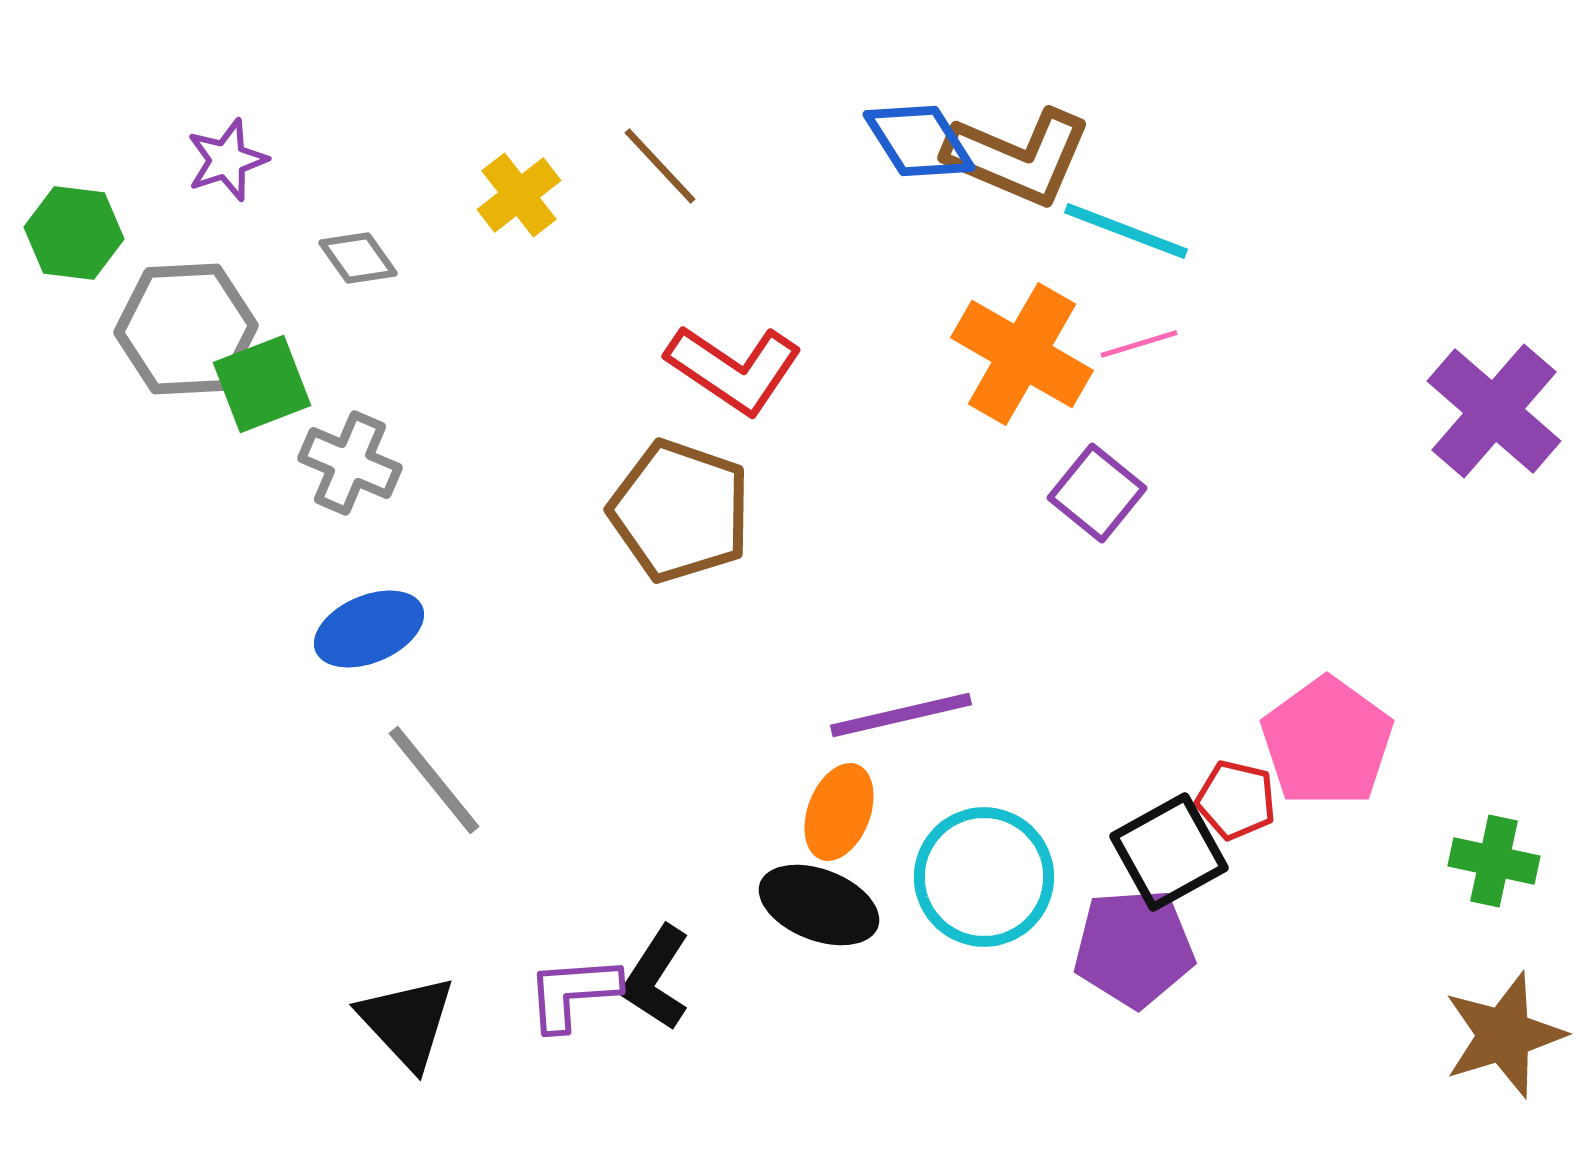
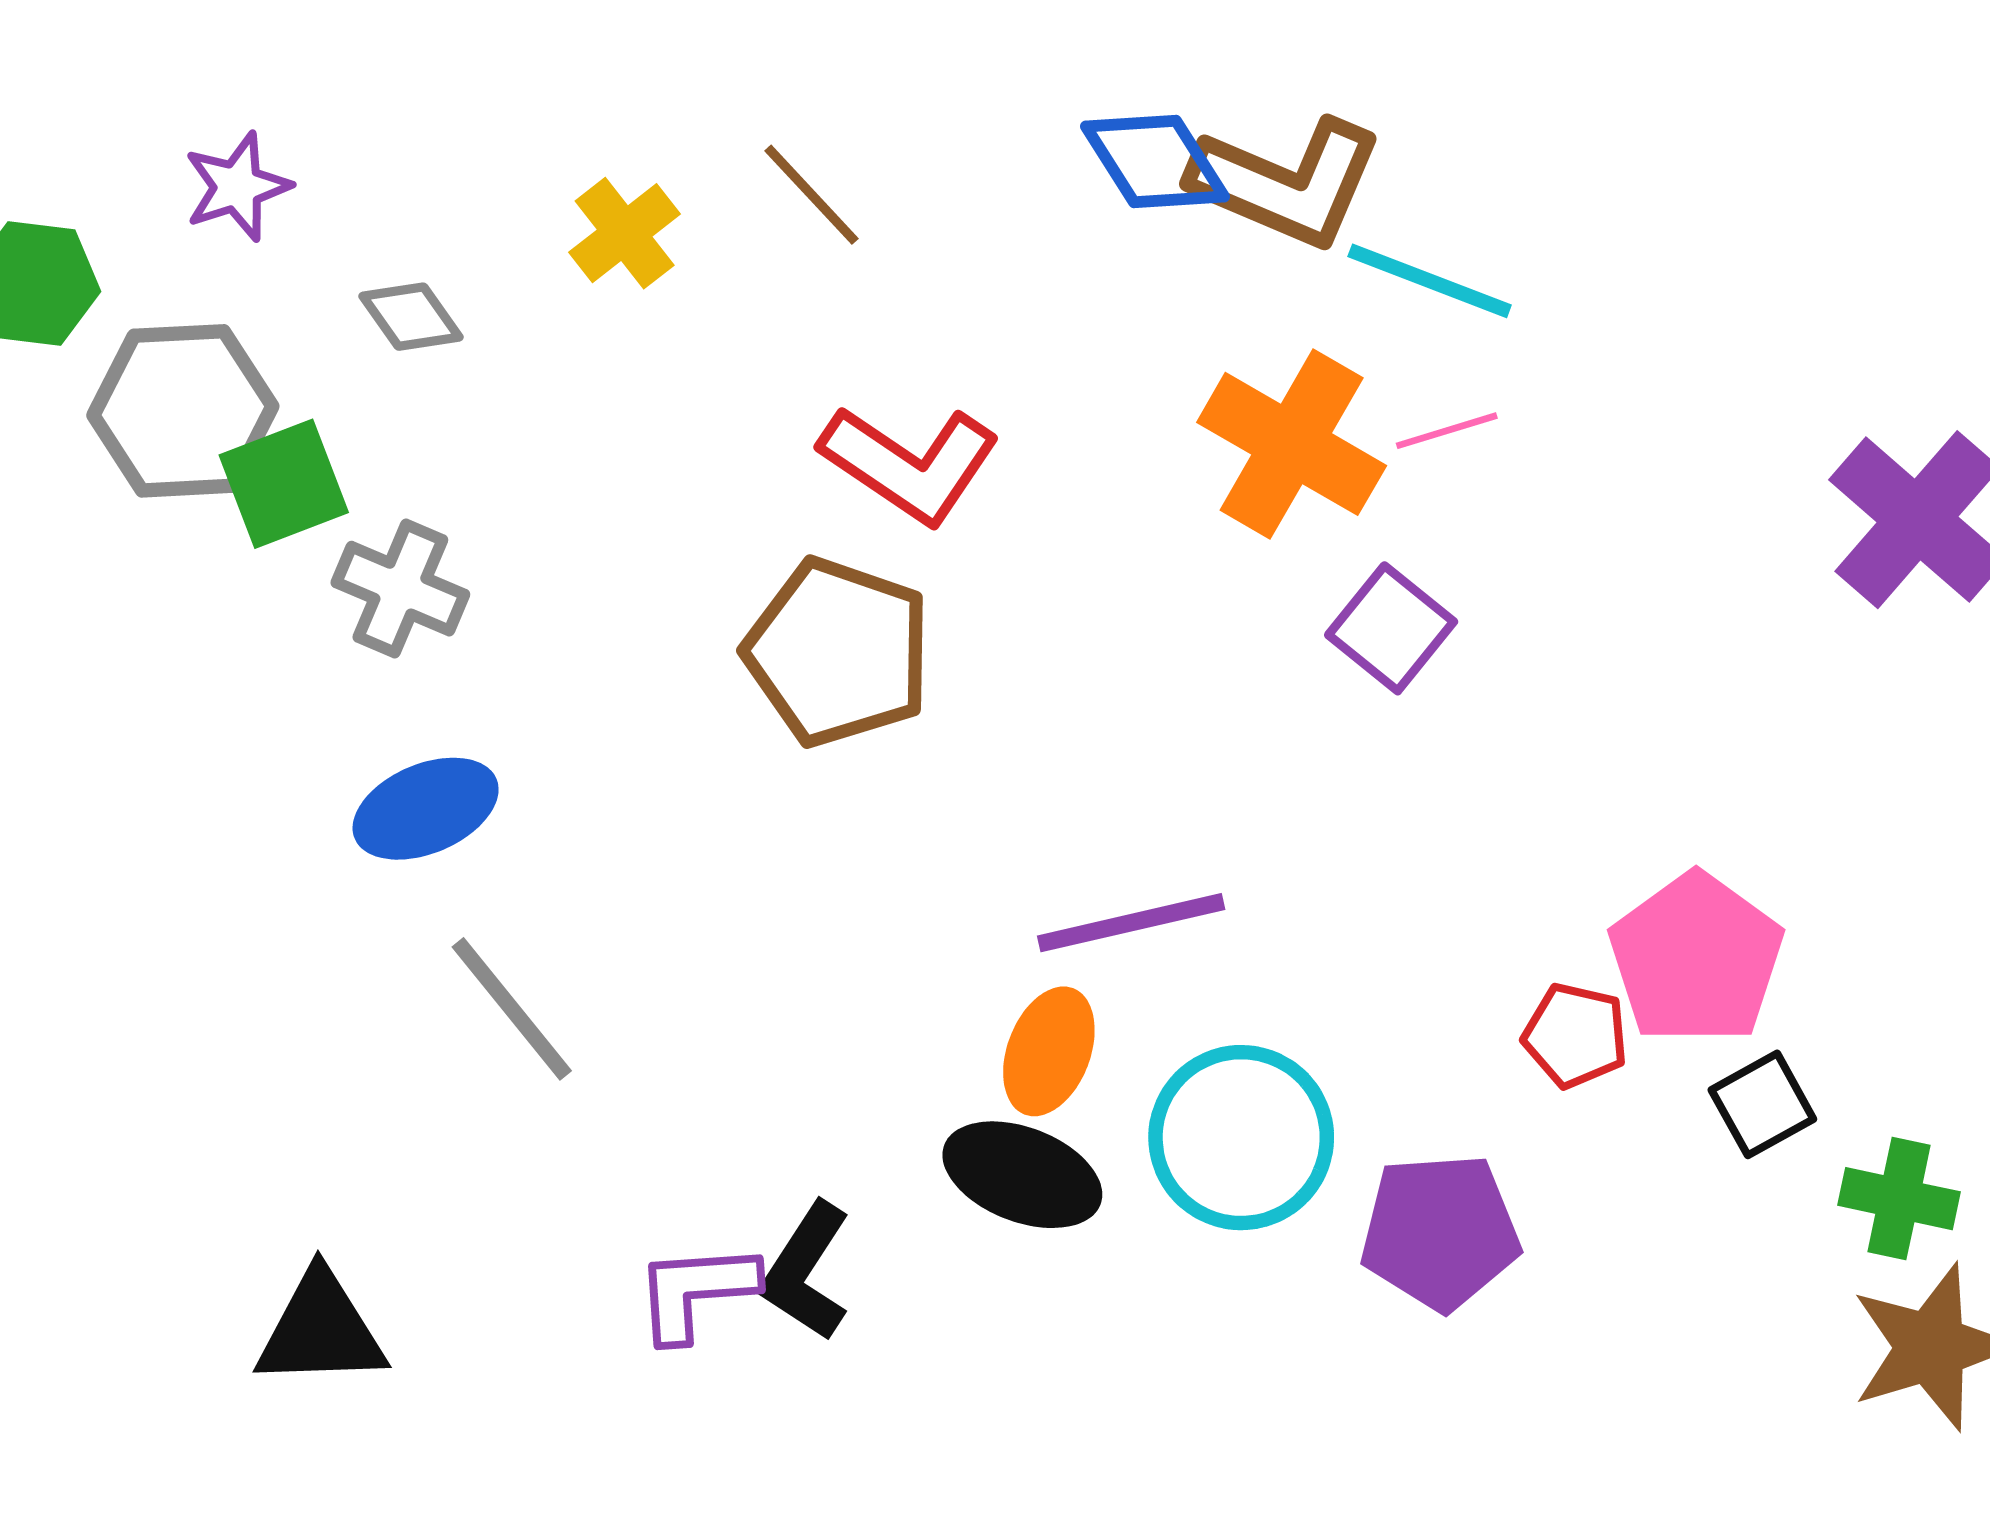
black square: (1169, 852) -> (1762, 1104), moved, size x0.7
green cross: (1494, 861) -> (1899, 1199), moved
black triangle: (407, 1022) -> (321, 1330), moved, turned -49

